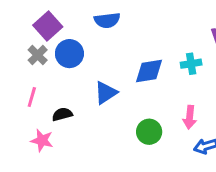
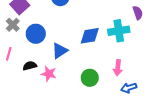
blue circle: (69, 54) -> (36, 34), moved
cyan cross: (191, 64) -> (119, 31), size x1.5
pink star: (42, 140) -> (49, 74), moved

